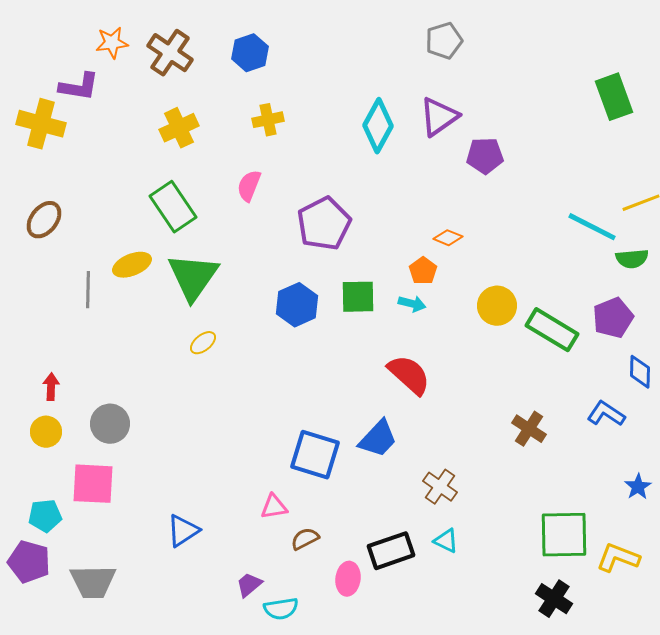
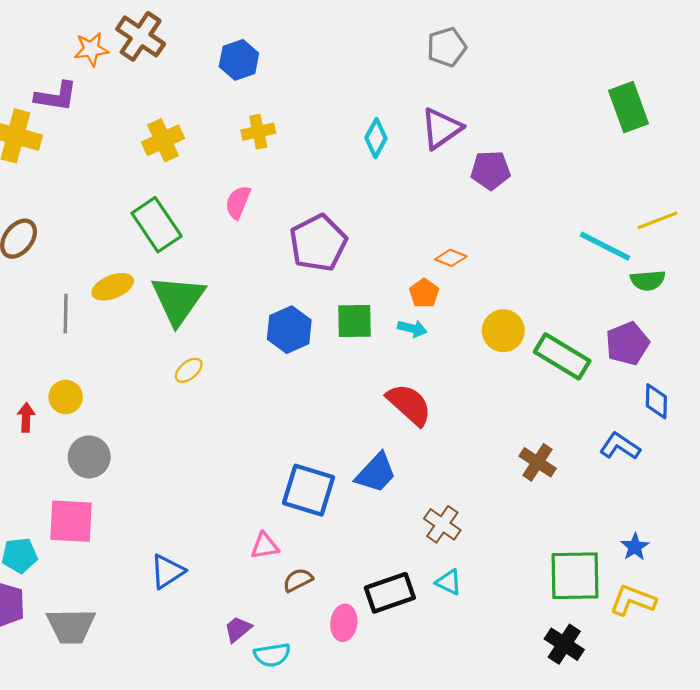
brown cross: (170, 53) -> (141, 36), moved
cyan diamond: (378, 126) -> (376, 138), size x0.7
yellow circle: (46, 432) -> (66, 397), moved
blue star: (638, 487) -> (635, 547), moved

